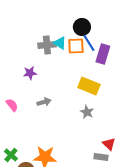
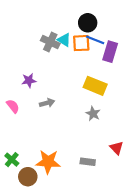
blue line: (89, 43) -> (95, 40), turned -36
gray cross: (47, 45) -> (50, 42), turned 30
purple star: (30, 73) -> (29, 80), moved
gray rectangle: (101, 157) -> (88, 162), moved

